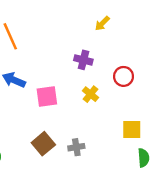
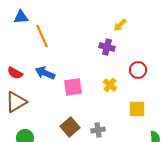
purple cross: (83, 60) -> (107, 47), moved
yellow square: (132, 129) -> (137, 109), moved

